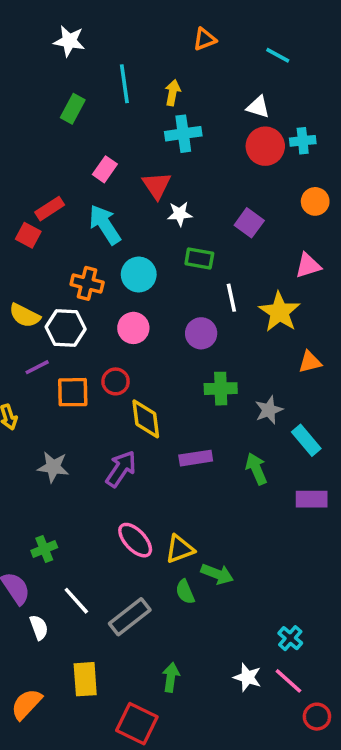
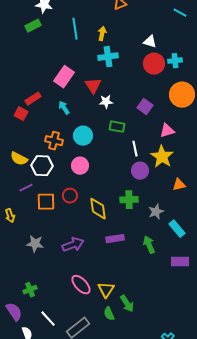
cyan line: (278, 55) -> (180, 13), moved
green rectangle: (73, 109) -> (33, 26), moved, turned 35
pink rectangle: (105, 169) -> (64, 77), size x1.5
orange circle: (315, 201) -> (182, 95), size x1.6
cyan arrow: (105, 225) -> (64, 108), size x0.6
pink triangle: (308, 266) -> (167, 131), moved
purple circle: (201, 333) -> (140, 171), moved
yellow diamond: (146, 419) -> (98, 209), moved
purple arrow: (121, 469) -> (73, 245), turned 35
yellow triangle: (180, 549) -> (106, 290), turned -36
green arrow: (217, 574) -> (127, 304), turned 36

